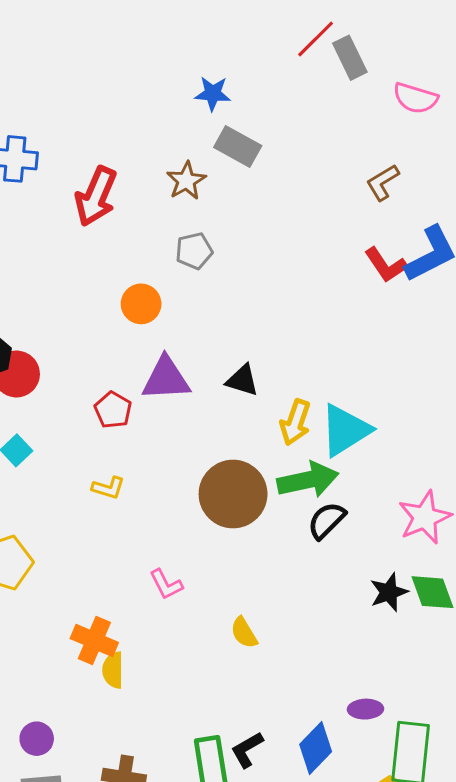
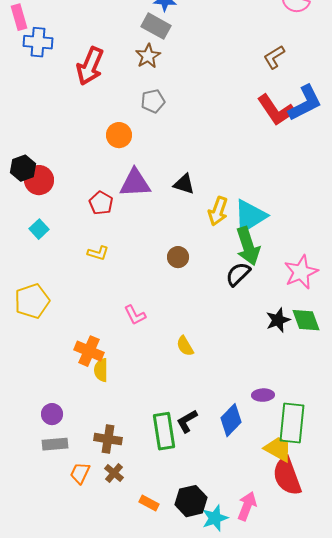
gray rectangle: (238, 146) -> (156, 26), moved
red L-shape: (386, 265) -> (276, 110), size x1.4
green arrow: (308, 480) -> (248, 246), moved, turned 84
brown circle: (233, 494) -> (178, 257), size x0.5

